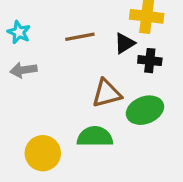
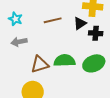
brown triangle: (107, 93) -> (40, 64), moved
green semicircle: (95, 137) -> (64, 61), moved

